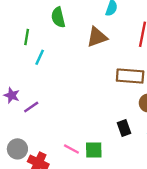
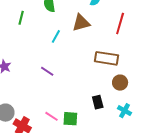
cyan line: (40, 57) -> (56, 36), moved
purple line: (31, 107) -> (47, 71), moved, turned 64

